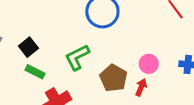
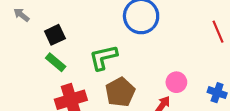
brown pentagon: (114, 78) -> (120, 92), moved

